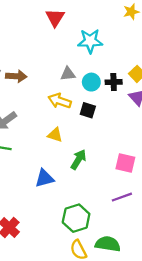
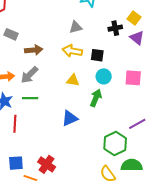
brown arrow: (16, 76) -> (34, 50), moved
cyan circle: (91, 82) -> (104, 76), moved
pink square: (125, 163) -> (133, 78), moved
green hexagon: (76, 218) -> (115, 143), moved

